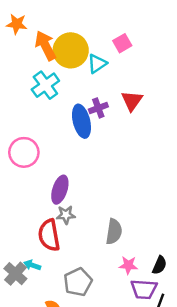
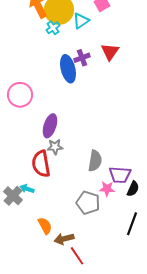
cyan cross: (45, 85) -> (53, 28), moved, size x0.6
gray pentagon: (78, 282) -> (88, 203), moved, turned -30
purple trapezoid: (144, 289) -> (120, 175), moved

